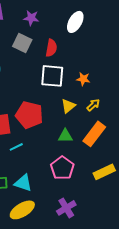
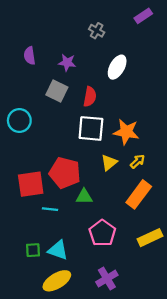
orange star: (83, 79) -> (126, 132), size x1.6
green triangle: (65, 136) -> (84, 197), moved
cyan line: (16, 147) -> (50, 209), turned 32

